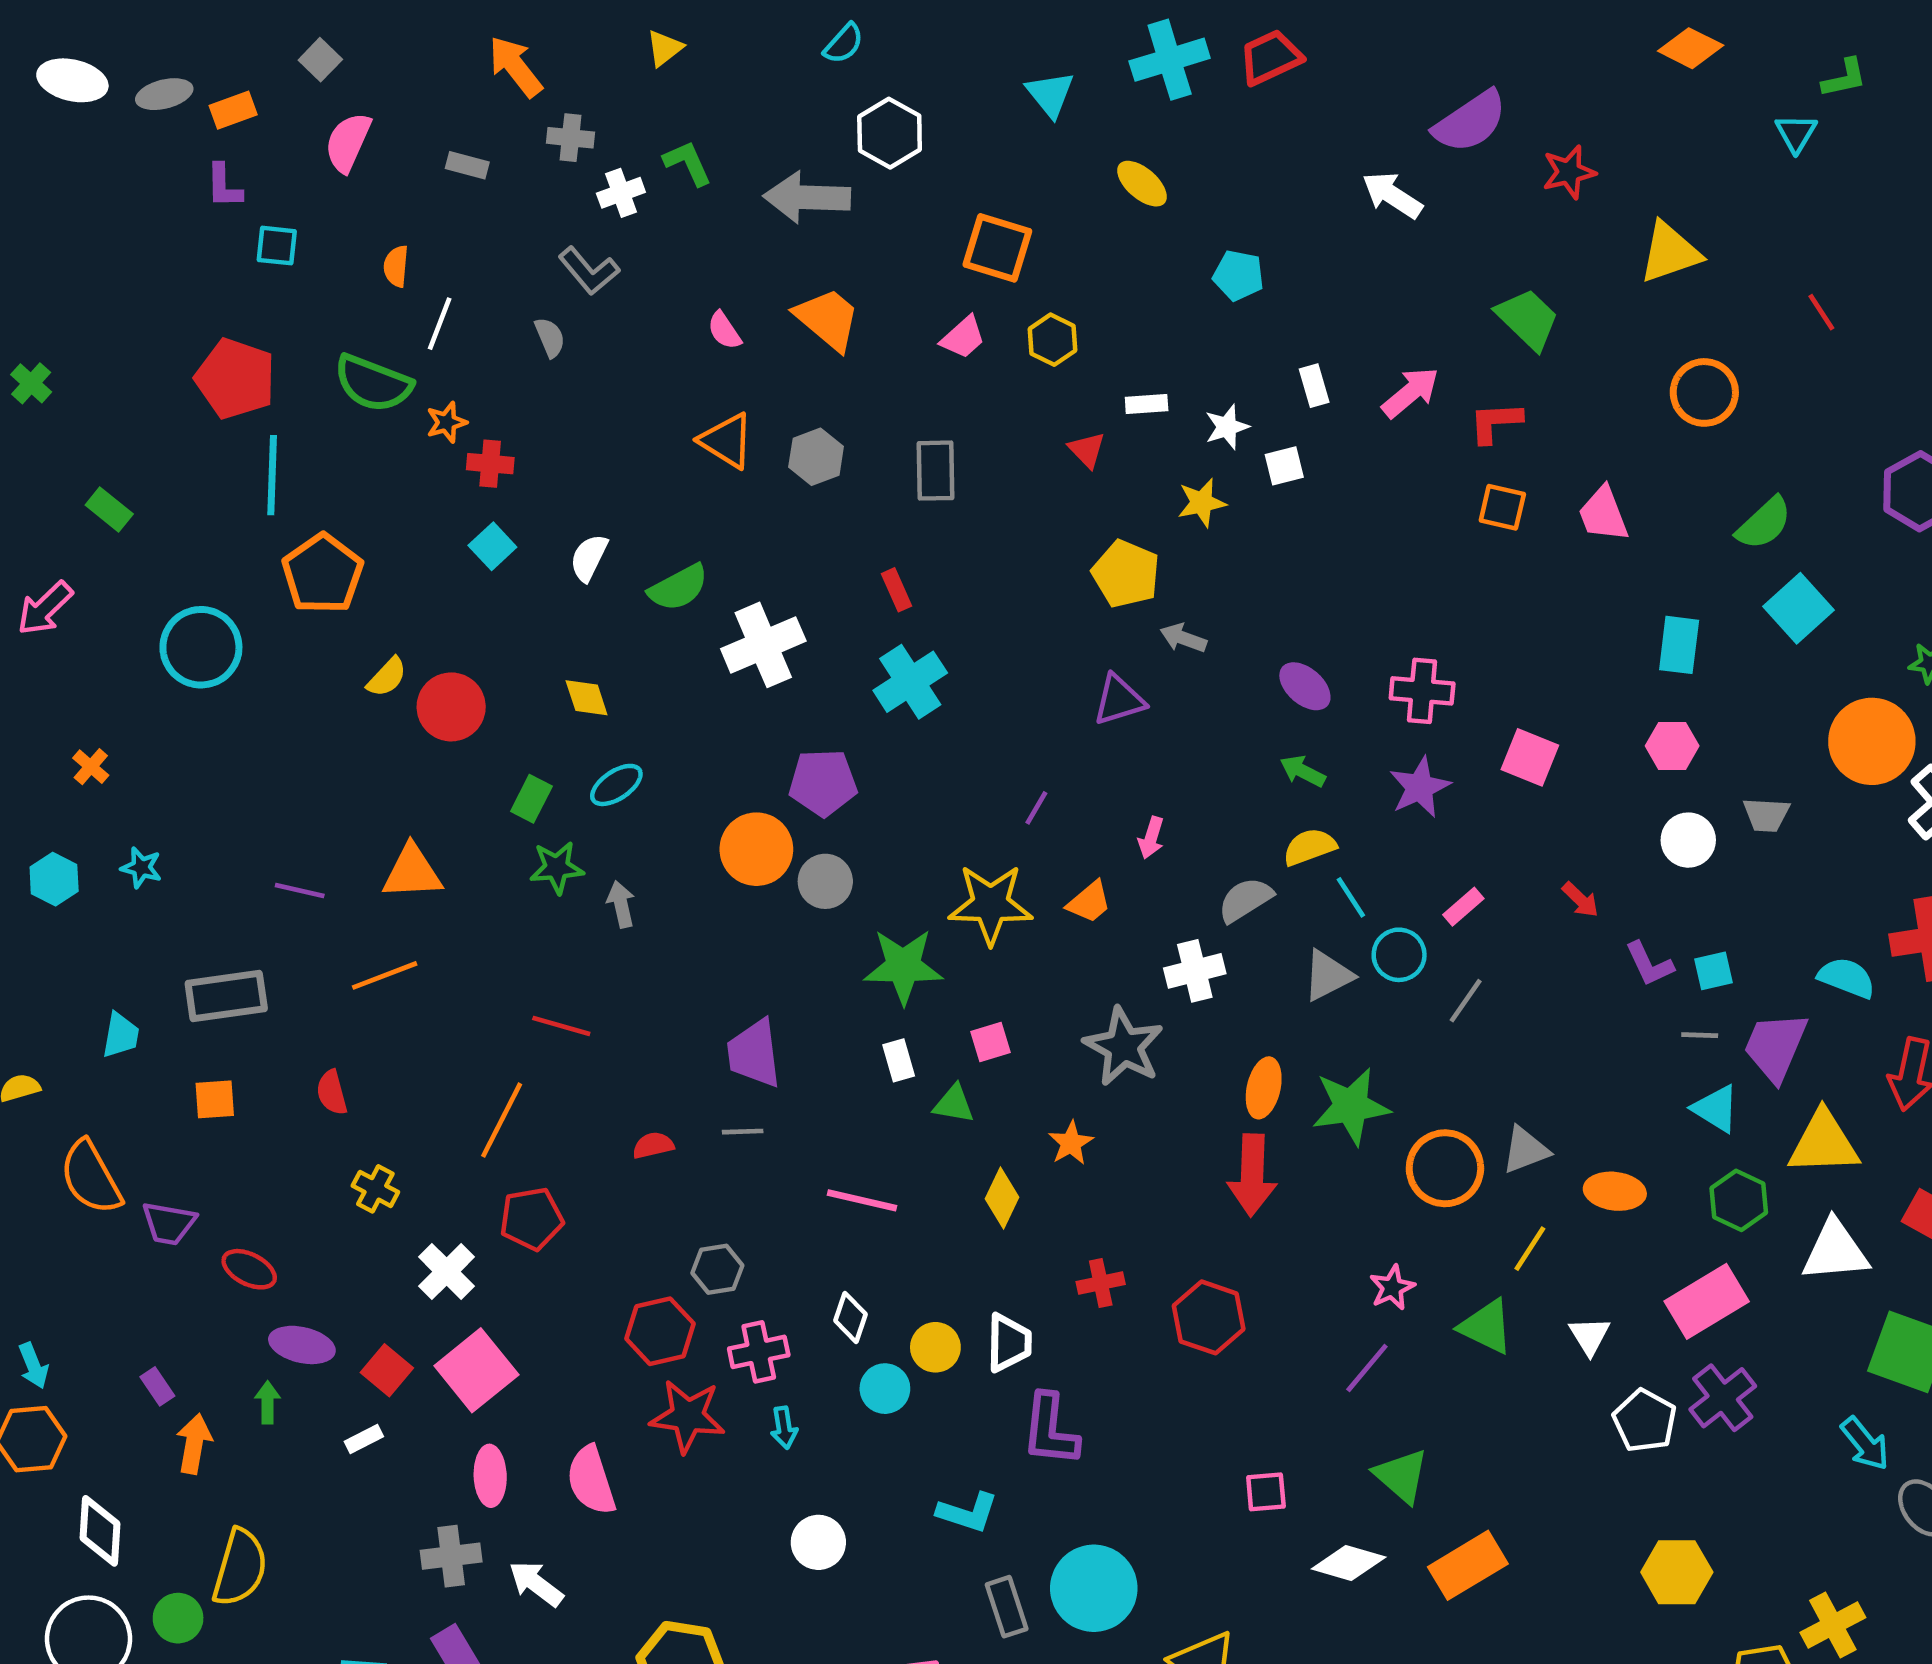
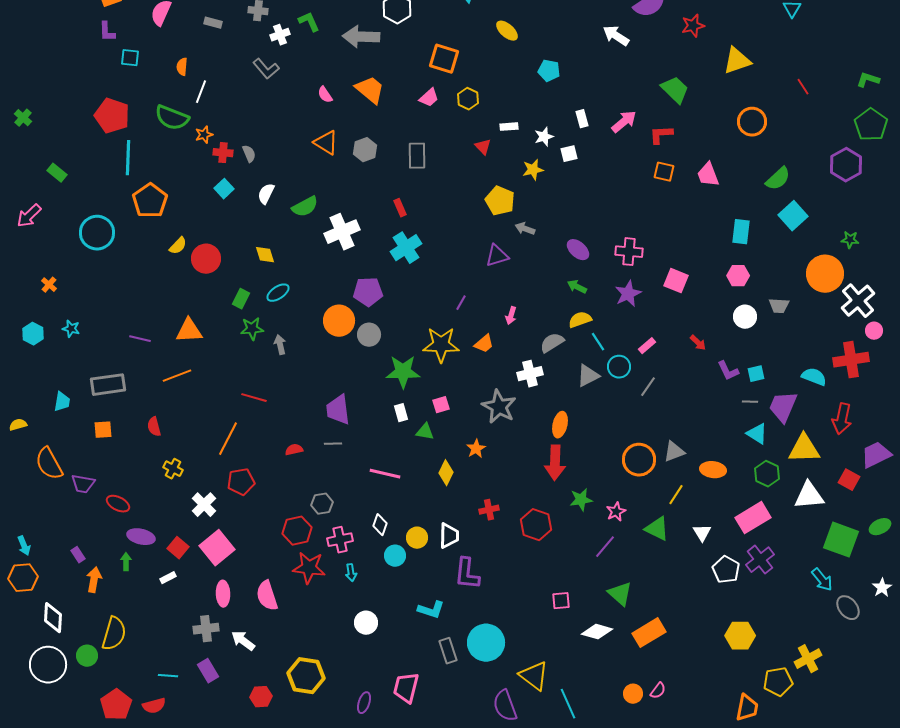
gray semicircle: (550, 337) -> (249, 154), moved
green star: (1351, 1106) -> (581, 500), moved, size x0.7

